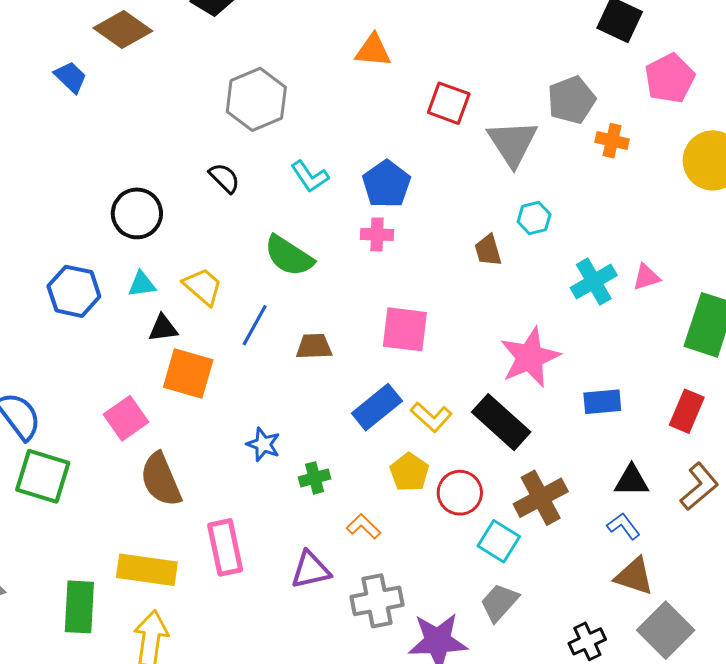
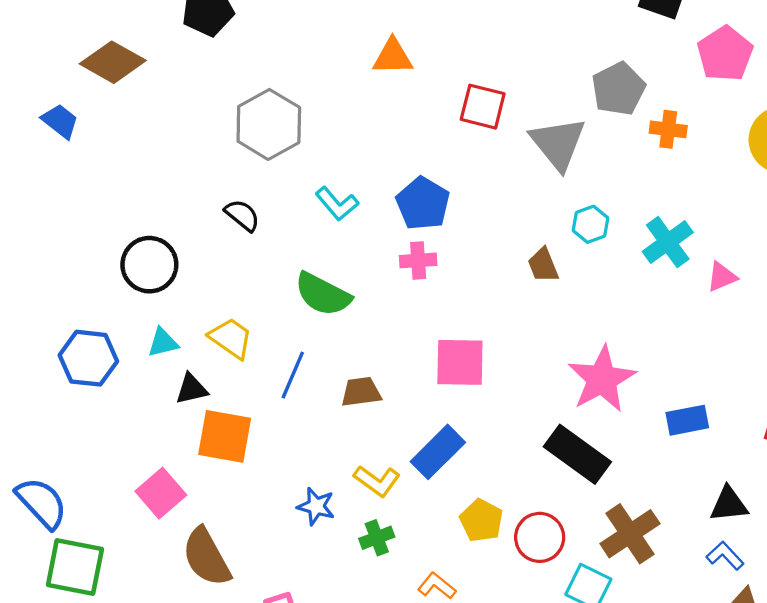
cyan cross: (594, 282) -> (668, 242), moved
yellow L-shape: (431, 417) -> (377, 481), moved

